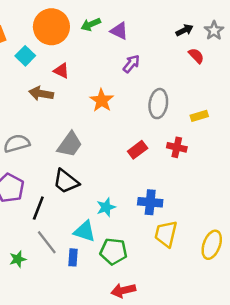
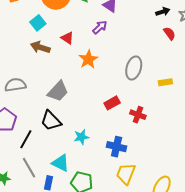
cyan square: (25, 56) -> (38, 23), moved
purple arrow: (131, 64) -> (100, 27), moved
red triangle: (61, 71) -> (67, 38), moved
red cross: (177, 147) -> (138, 115), moved
cyan star: (106, 207) -> (81, 137), moved

